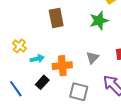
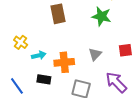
green star: (99, 21) -> (101, 16), turned 30
black rectangle: (42, 82) -> (44, 79), turned 56

